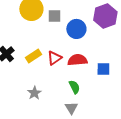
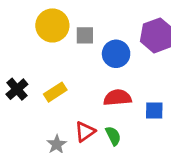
red triangle: (54, 58) -> (85, 132), moved

